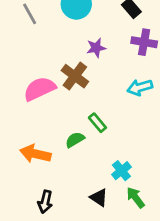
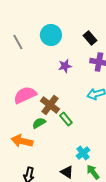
brown cross: (75, 76) -> (50, 105), moved
green semicircle: (75, 140) -> (39, 123), moved

